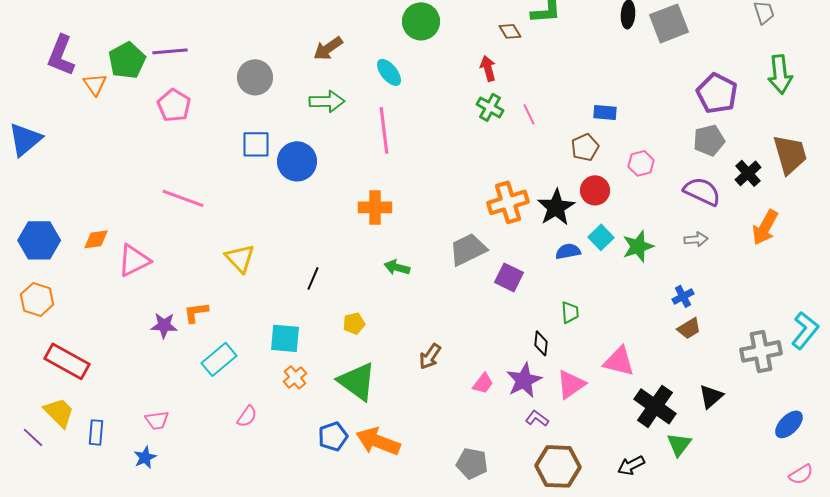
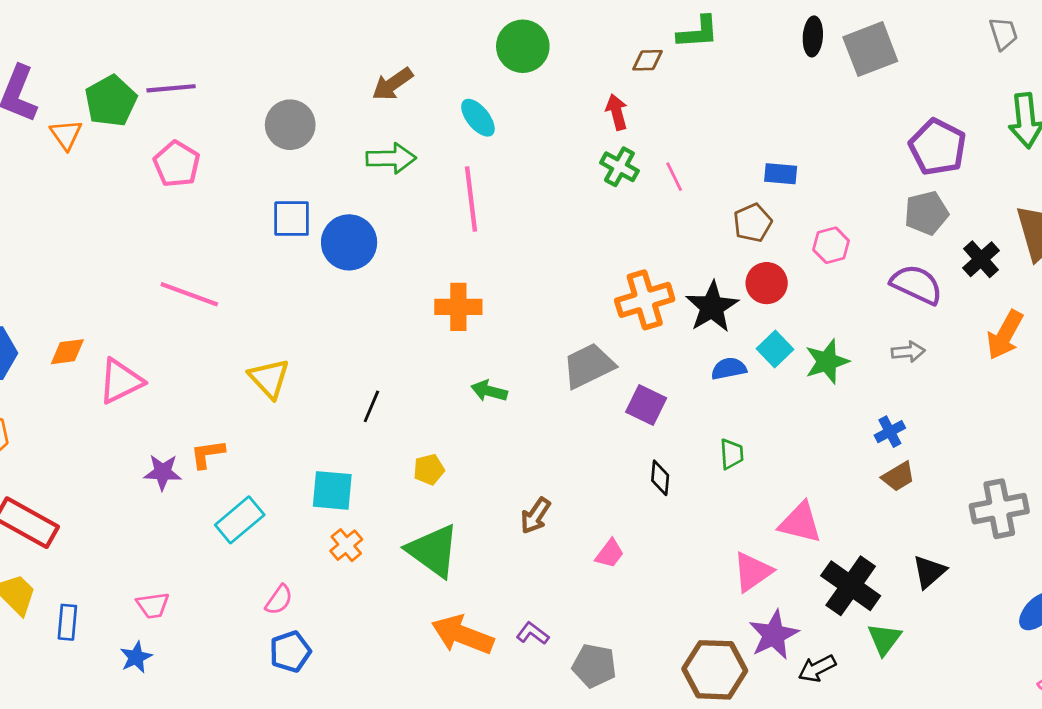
brown diamond: (510, 31) -> (648, 60), turned -60
black diamond: (541, 343) -> (660, 478), moved
purple star: (524, 380) -> (774, 635), moved
pink triangle: (571, 384) -> (753, 572), moved
purple L-shape: (537, 418) -> (533, 633), moved
blue pentagon: (333, 436) -> (290, 652), moved

